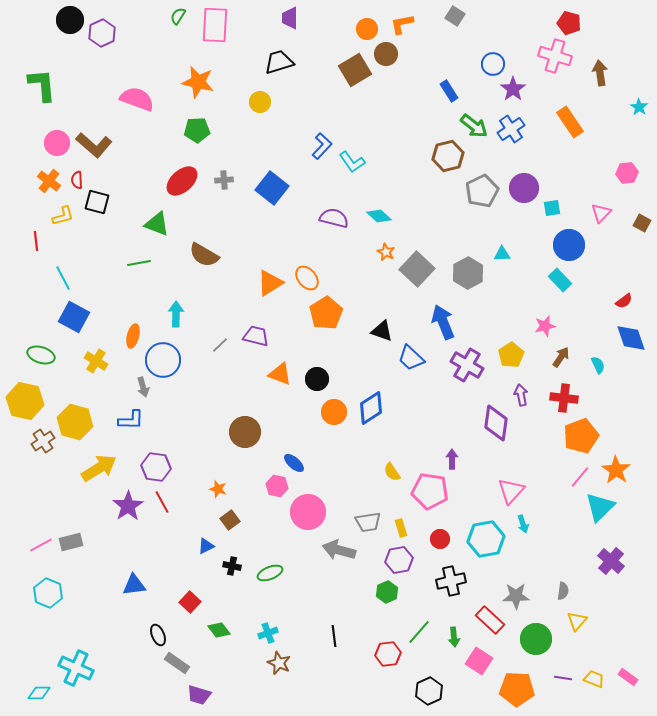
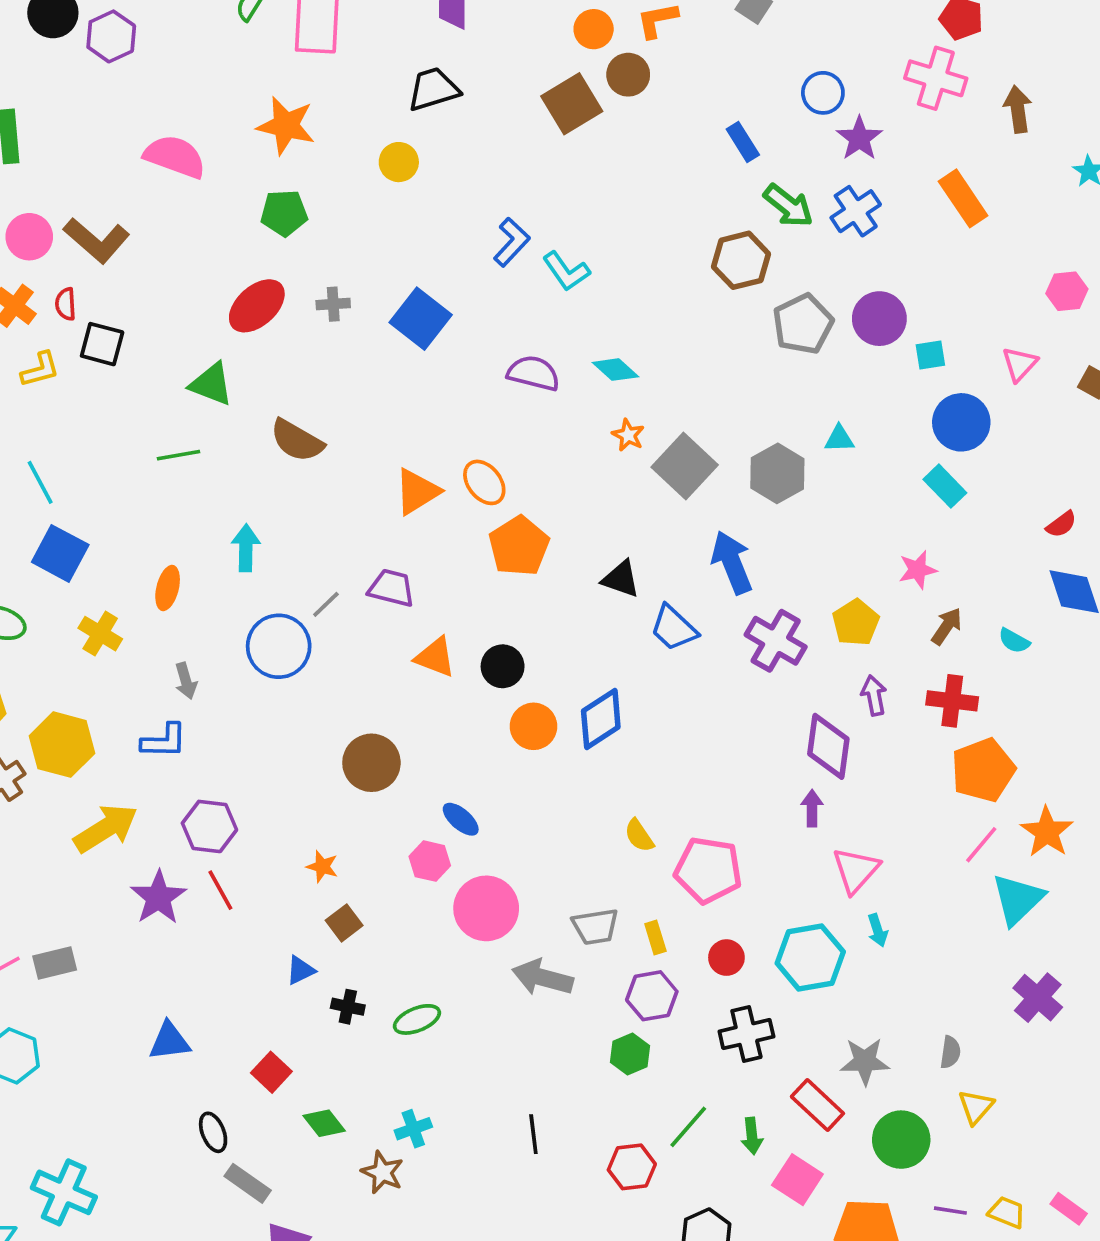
blue circle: (163, 360) -> (279, 646), moved
cyan semicircle: (598, 365) -> (1014, 641), turned 144
purple arrow: (452, 459) -> (812, 808), moved
brown star: (279, 663) -> (382, 1172), moved

